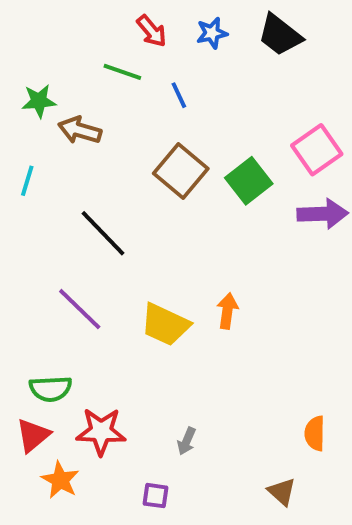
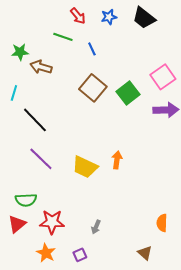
black line: (103, 233) -> (35, 120), moved
orange star: (60, 480) -> (46, 253), moved
purple square: (155, 496) -> (80, 255), turned -32

